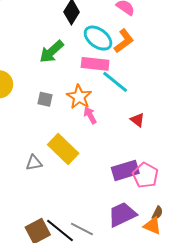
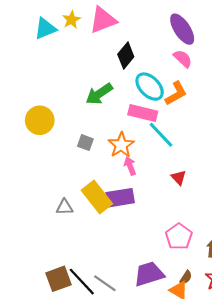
purple rectangle: (125, 170) -> (120, 198), moved

